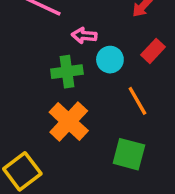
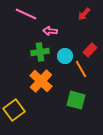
red rectangle: (153, 51) -> (90, 50), moved
cyan circle: (110, 60) -> (65, 56), moved

